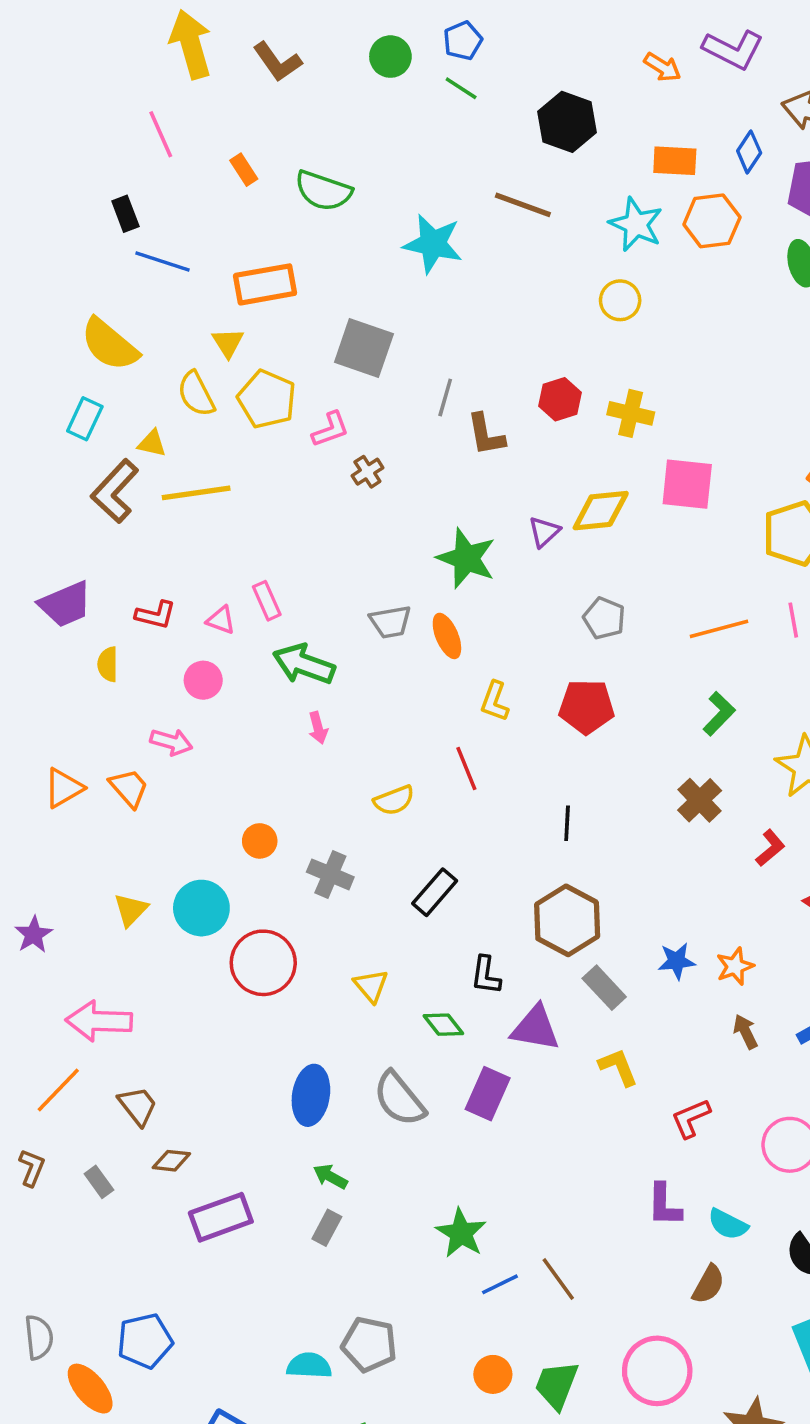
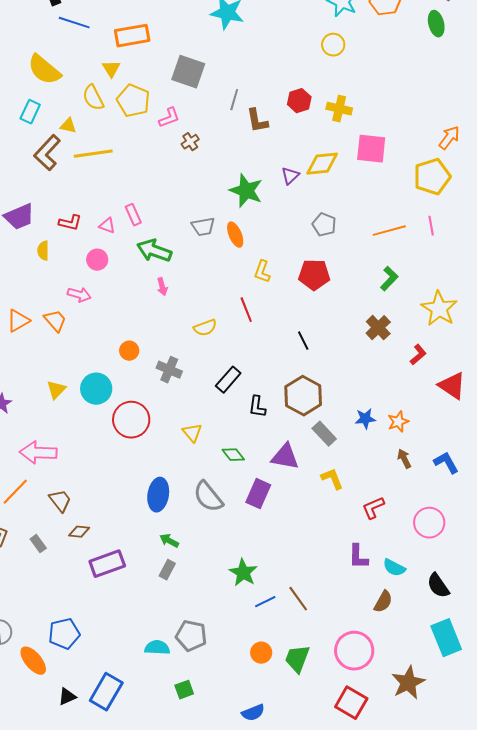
black line: (567, 823) -> (303, 341), turned -30
black L-shape: (486, 975) -> (257, 407), moved

